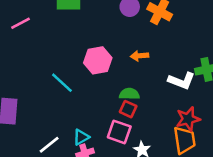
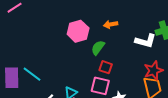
cyan line: (62, 83) -> (32, 74), moved
green semicircle: (129, 94) -> (98, 48), moved, turned -49

